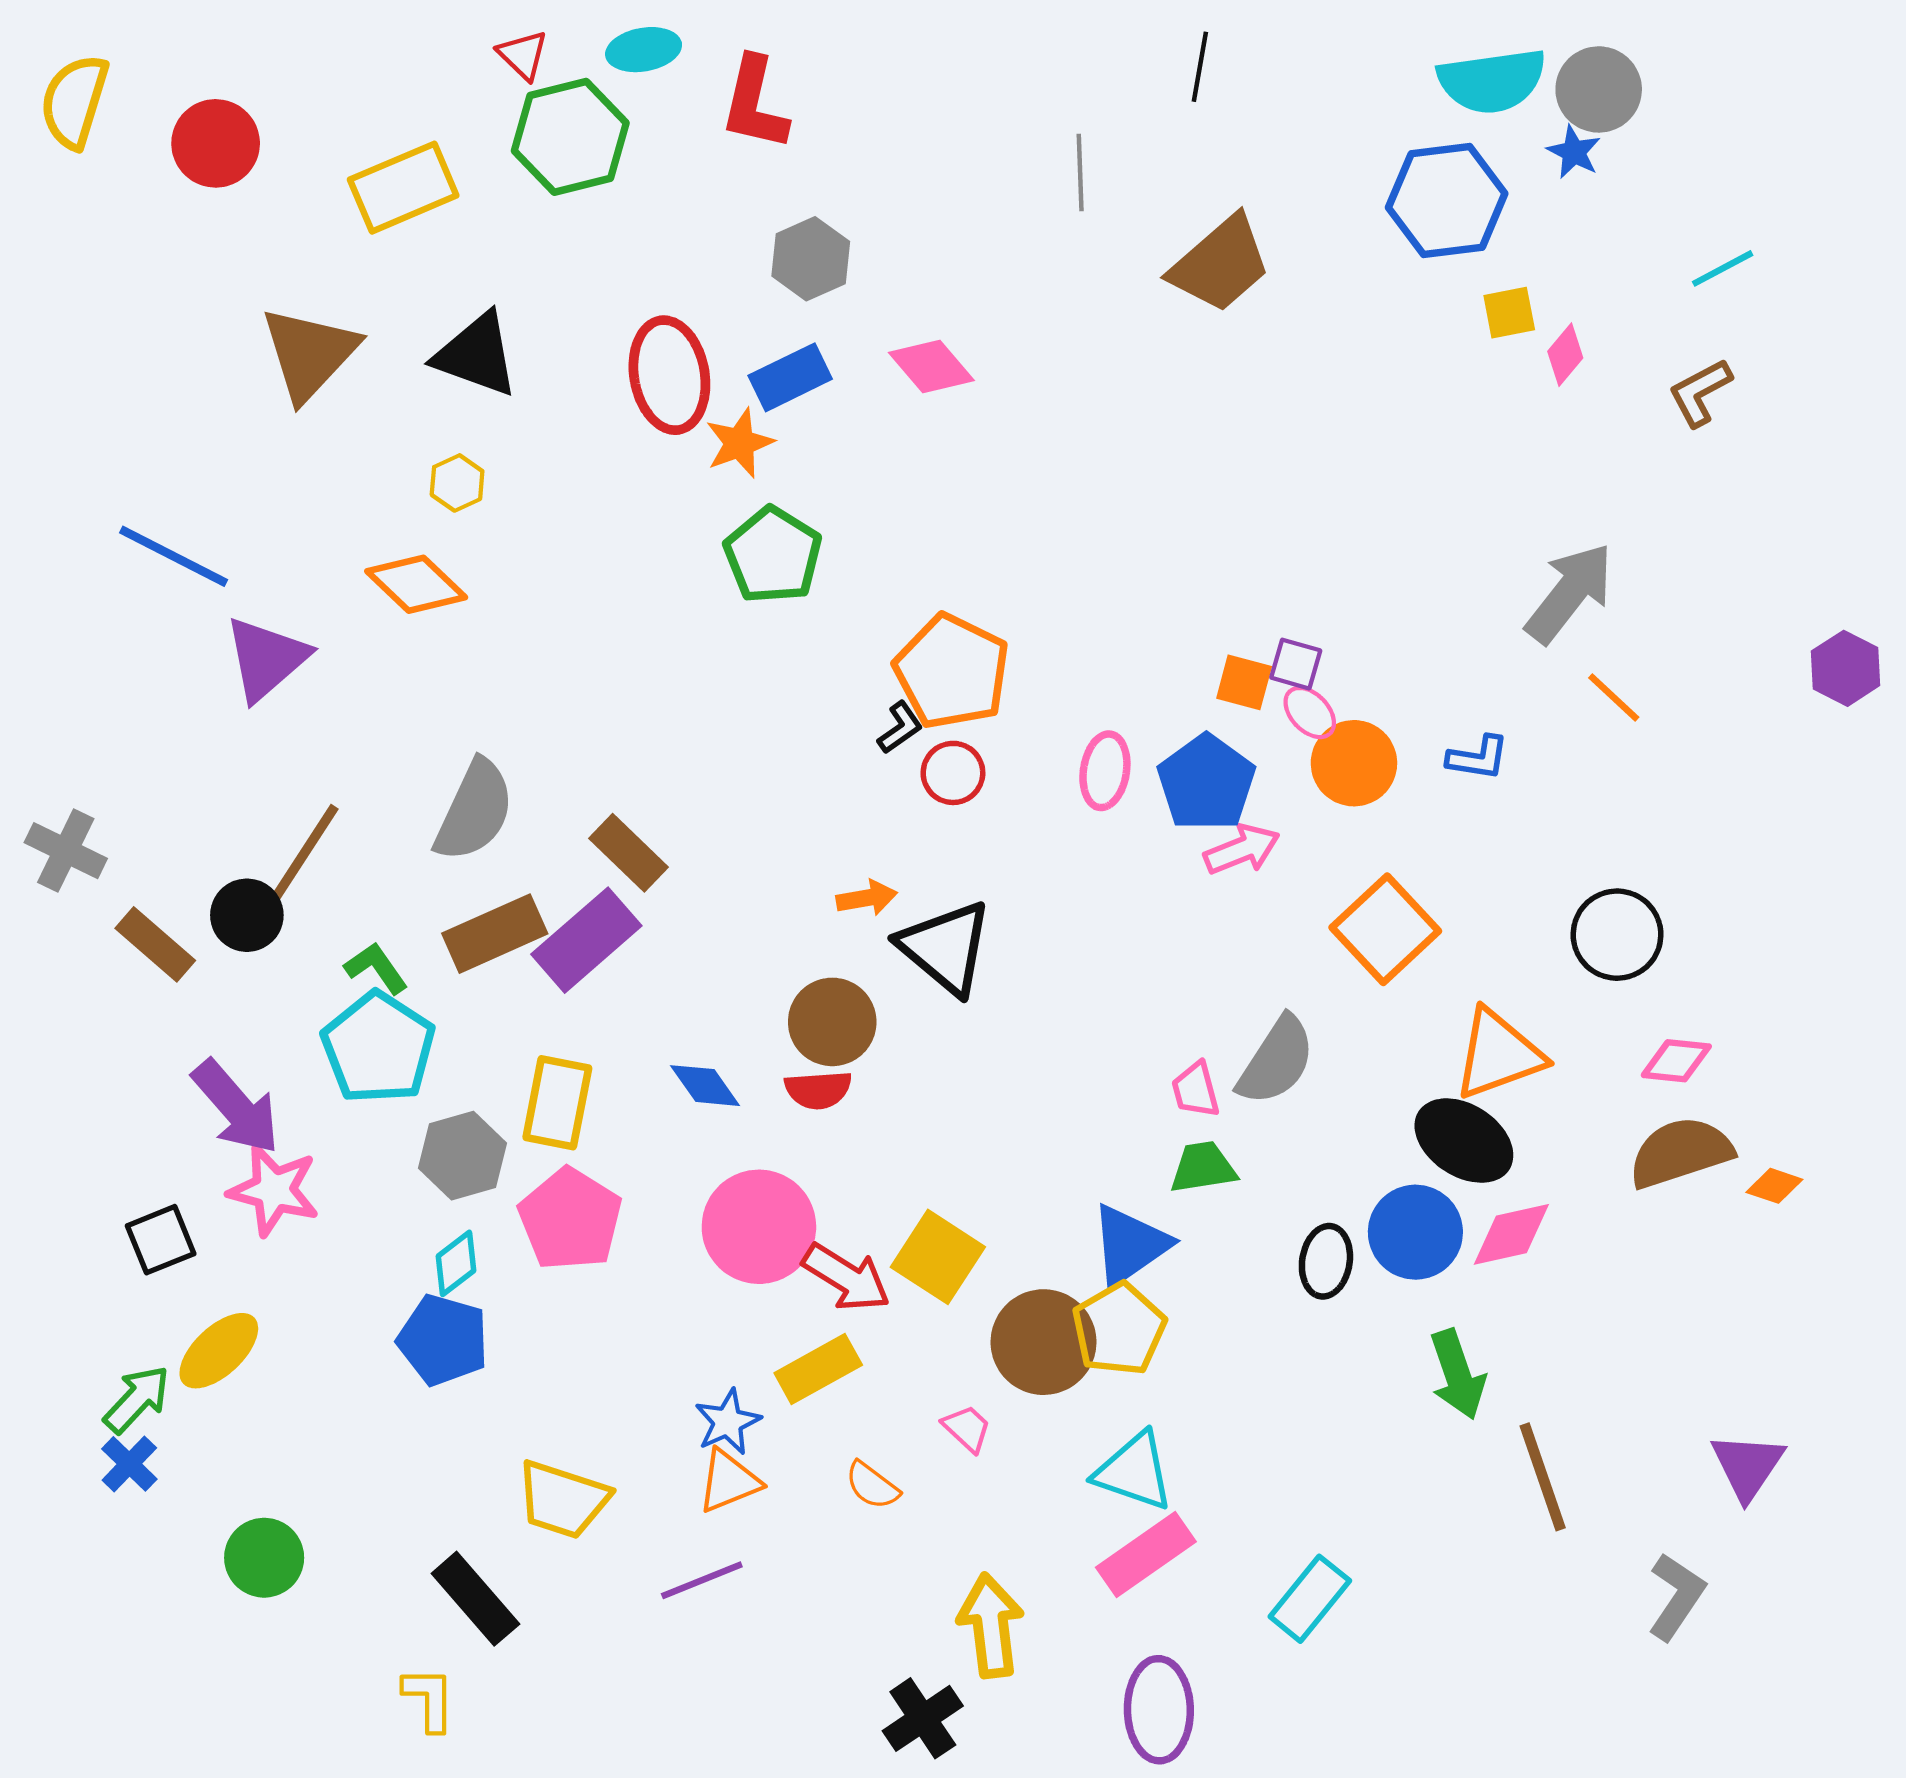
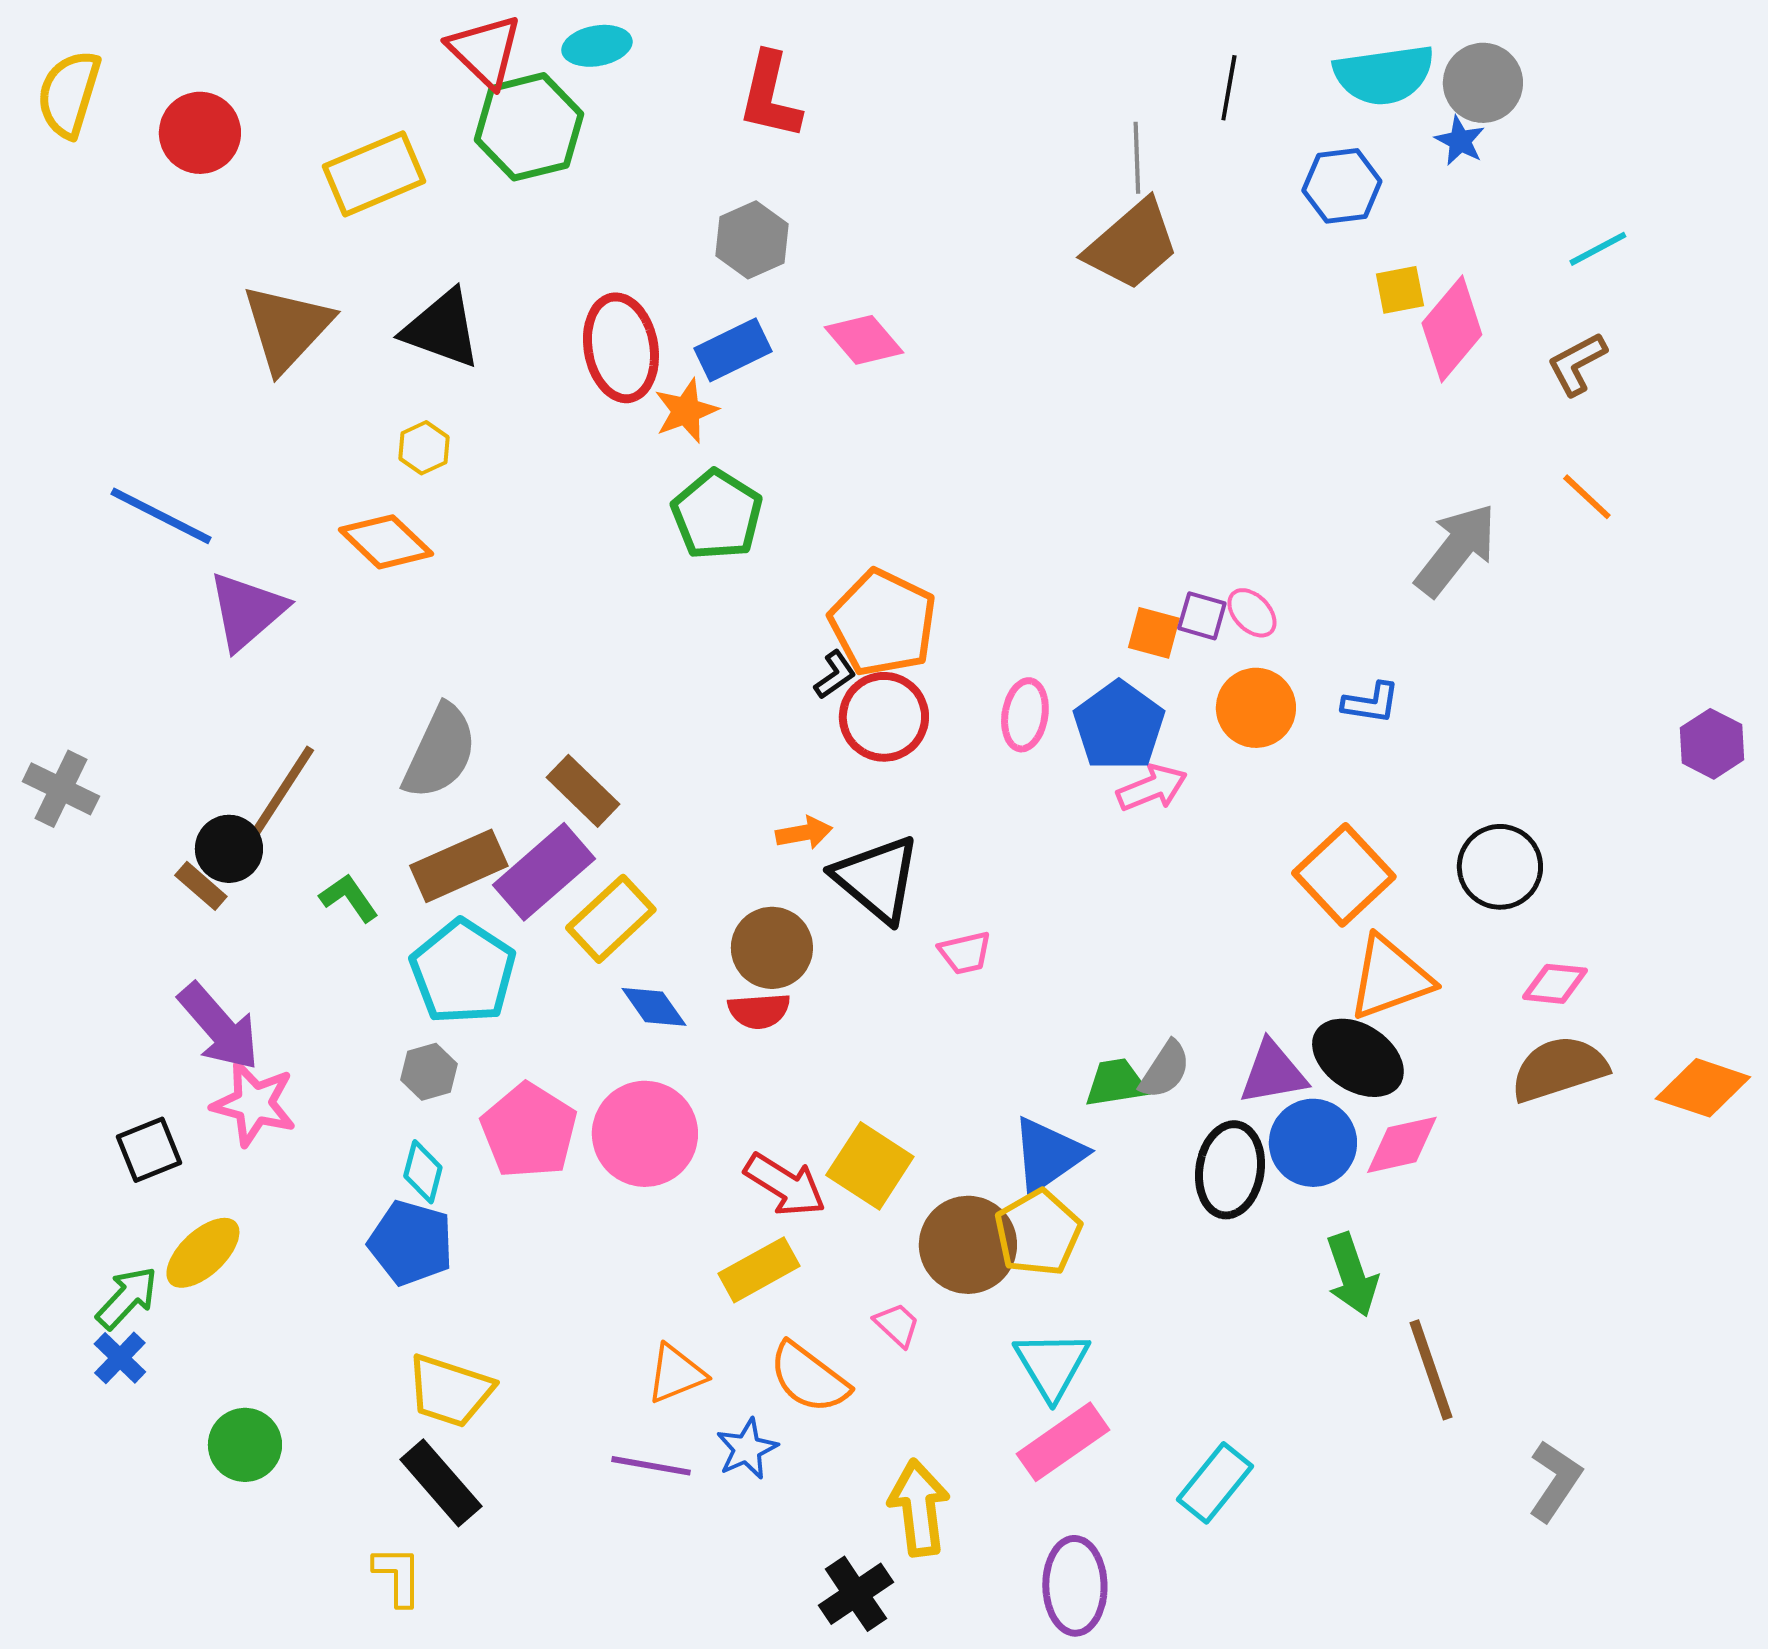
red triangle: (523, 55) -> (485, 51), size x1.6
black line: (1200, 67) -> (1229, 88), moved
red L-shape: (755, 103) -> (770, 96), moved
gray line: (1080, 172) -> (1137, 158), moved
blue hexagon: (1447, 201) -> (1342, 186), size x0.7
pink diamond: (1565, 355) -> (1452, 329), size x1.8
purple hexagon: (1846, 668) -> (1712, 744), moved
orange line: (1614, 697) -> (1587, 497), moved
pink ellipse: (1310, 713) -> (1252, 613), moved
red circle: (953, 773) -> (884, 717), size x1.5
orange square: (1385, 929) -> (1344, 875), moved
brown rectangle: (155, 944) -> (201, 886), moved, size x0.7
cyan pentagon: (378, 1048) -> (463, 972), moved
gray semicircle: (1276, 1061) -> (1165, 1070), moved, size x0.7
pink trapezoid: (1196, 1090) -> (965, 953), moved, turned -88
yellow rectangle: (557, 1103) -> (611, 919), moved, turned 36
gray hexagon: (462, 1156) -> (429, 1072), size x0.7
orange diamond: (1774, 1186) -> (1703, 1088), moved, size x1.8
pink circle: (759, 1227) -> (645, 1134), moved
black ellipse: (1326, 1261) -> (1230, 1170), size x1.4
cyan diamond: (456, 1263) -> (423, 1172), turned -38
blue star: (728, 1422) -> (747, 1449), moved
purple triangle: (1747, 1466) -> (1273, 1073), moved, turned 46
cyan triangle: (1134, 1471) -> (1052, 1365), turned 40
orange semicircle: (872, 1485) -> (809, 1378), size x1.6
yellow trapezoid: (563, 1499) -> (450, 1391), moved
purple line: (702, 1580) -> (651, 1466), turned 32

